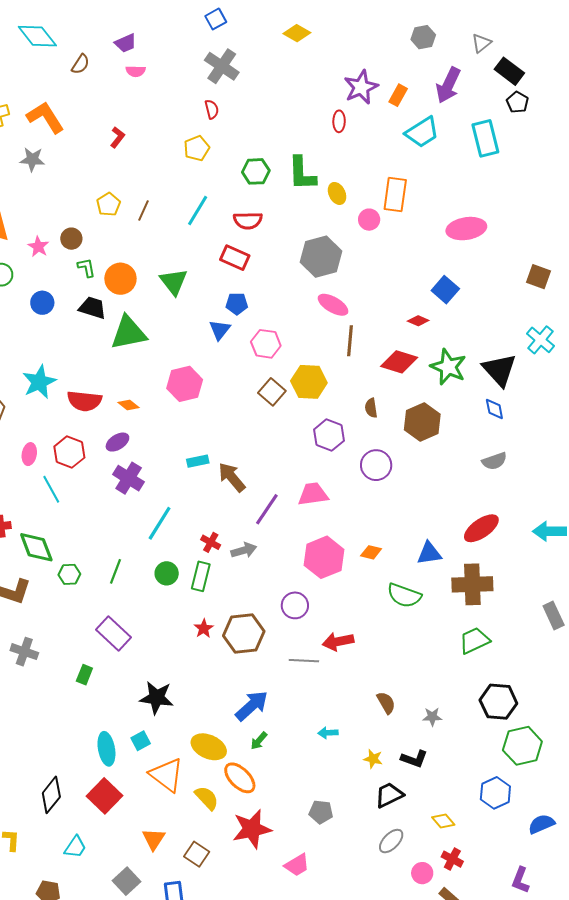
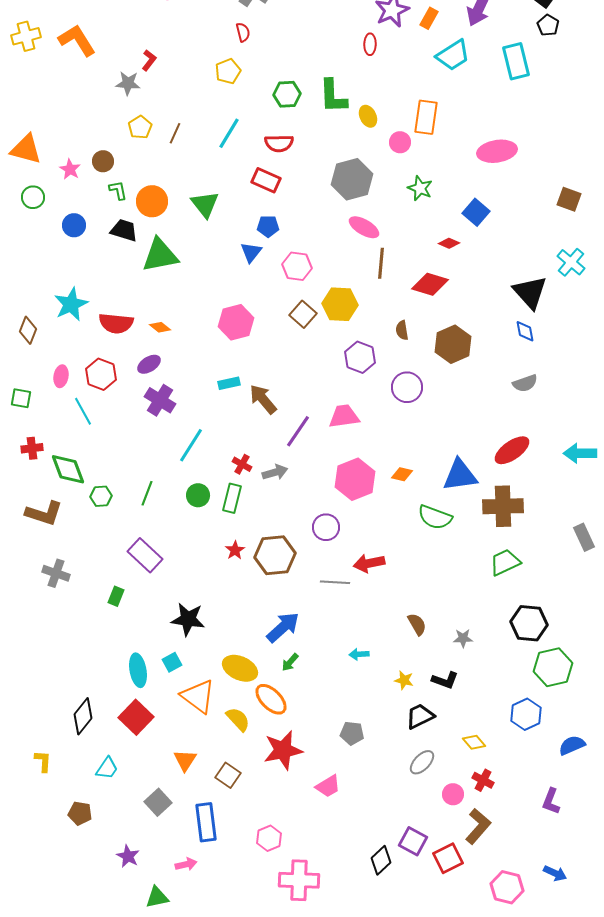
gray star: (32, 159) -> (128, 83), moved
green star: (448, 367) -> (420, 188), moved, size x0.7
pink hexagon: (185, 384) -> (236, 322), moved
blue triangle: (429, 553) -> (460, 475), size x1.4

